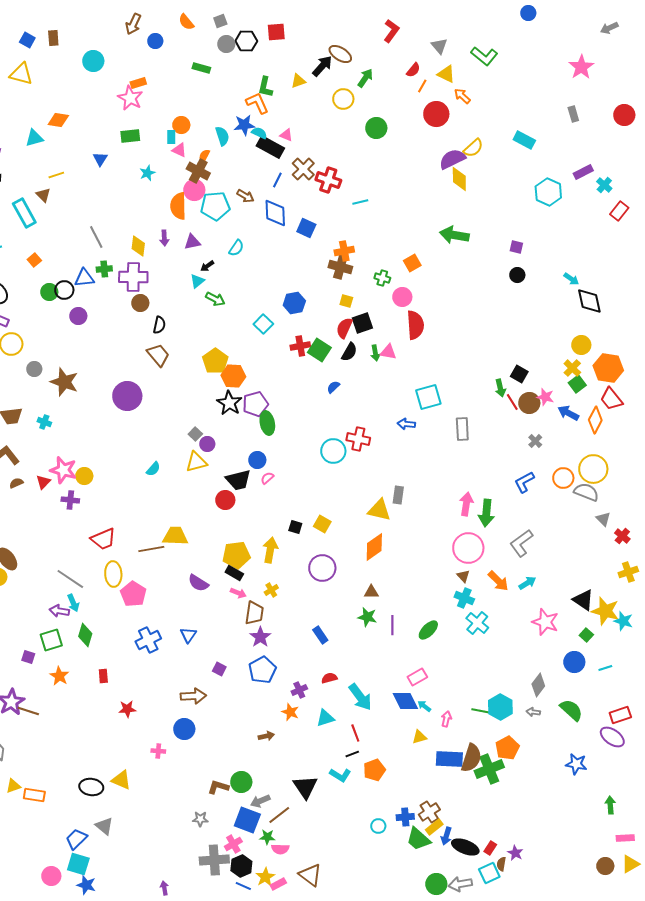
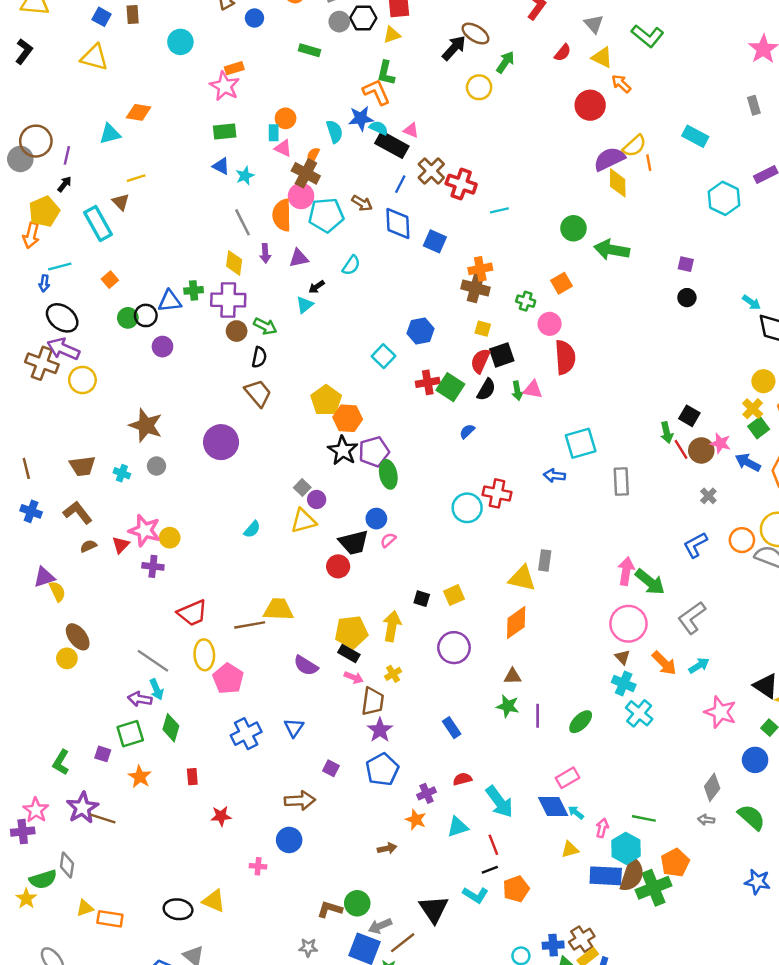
yellow triangle: (298, 81) -> (392, 35), moved
orange line: (422, 86) -> (649, 163), moved, turned -40
green circle: (376, 128) -> (573, 228), moved
blue triangle: (100, 159) -> (221, 166), moved, turned -35
gray line: (96, 237) -> (243, 222), moved
green arrow: (215, 299) -> (265, 326), moved
gray circle: (34, 369) -> (157, 466), moved
green arrow: (486, 513) -> (650, 582), turned -56
yellow square: (322, 524) -> (454, 595), turned 36
cyan hexagon: (500, 707) -> (626, 848), moved

